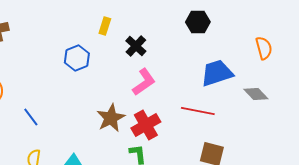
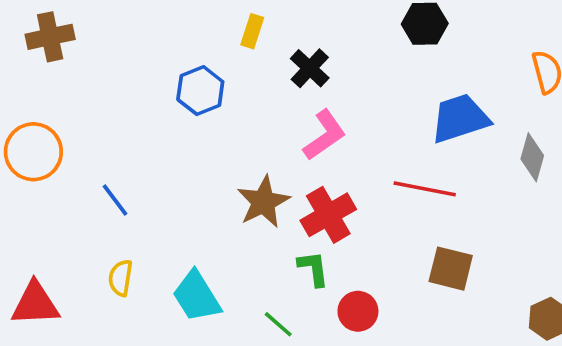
gray diamond: (256, 94) -> (532, 157), turned 60

